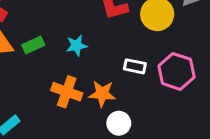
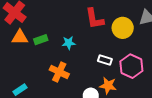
orange star: (102, 94) -> (108, 86), moved

